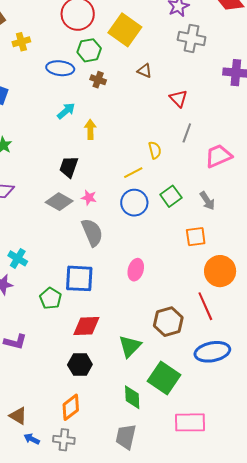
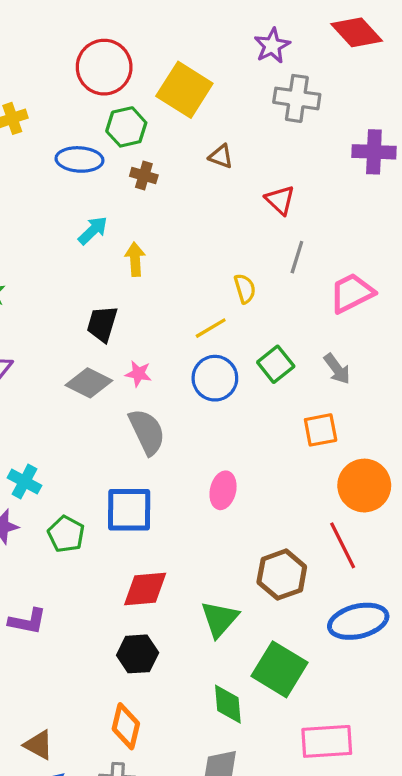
green pentagon: (50, 298) -> (66, 534), moved
orange diamond: (71, 407) -> (126, 726), turned -36

